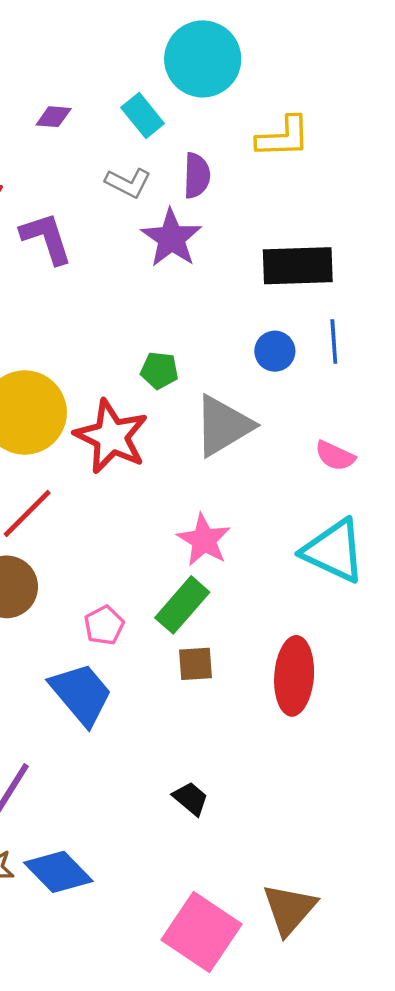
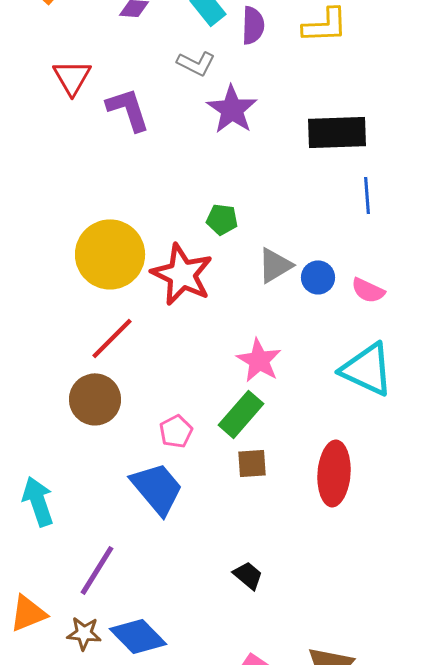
purple semicircle: (197, 176) -> (253, 25), moved
blue circle: (275, 351) -> (318, 277), moved
gray triangle: (223, 426) -> (275, 265), size x0.7

